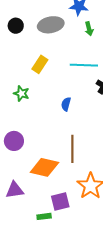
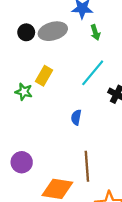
black circle: (16, 26) -> (26, 32), moved
cyan line: (84, 65) -> (93, 73), turned -48
green star: (21, 93) -> (24, 92), moved

